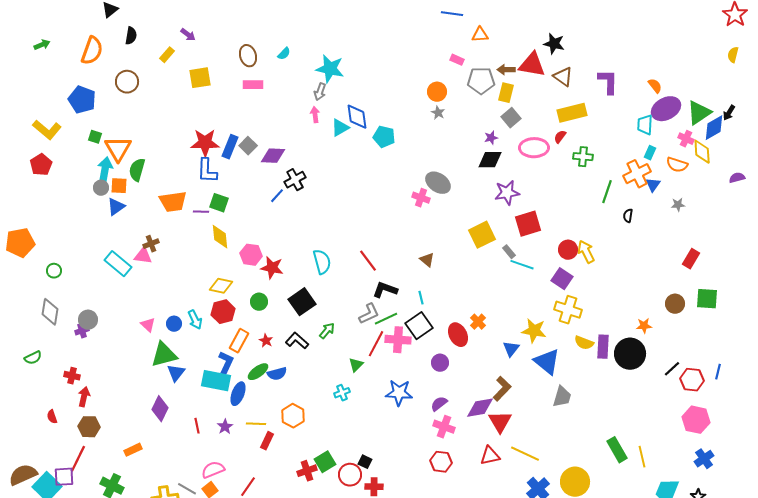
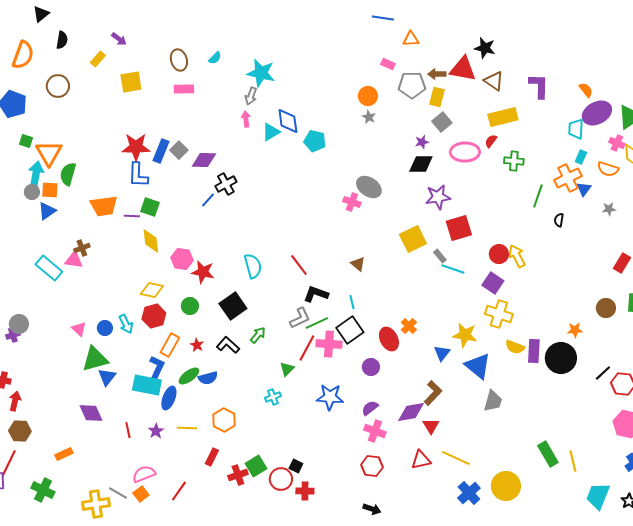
purple diamond: (160, 409) -> (91, 413), turned -50
red triangle: (500, 422) -> (431, 426), size x0.7
red rectangle: (267, 441) -> (212, 457), moved

